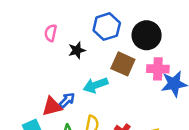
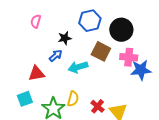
pink semicircle: (51, 33) -> (36, 21), moved
blue arrow: (67, 100) -> (56, 56), moved
red triangle: (52, 106) -> (36, 73), moved

